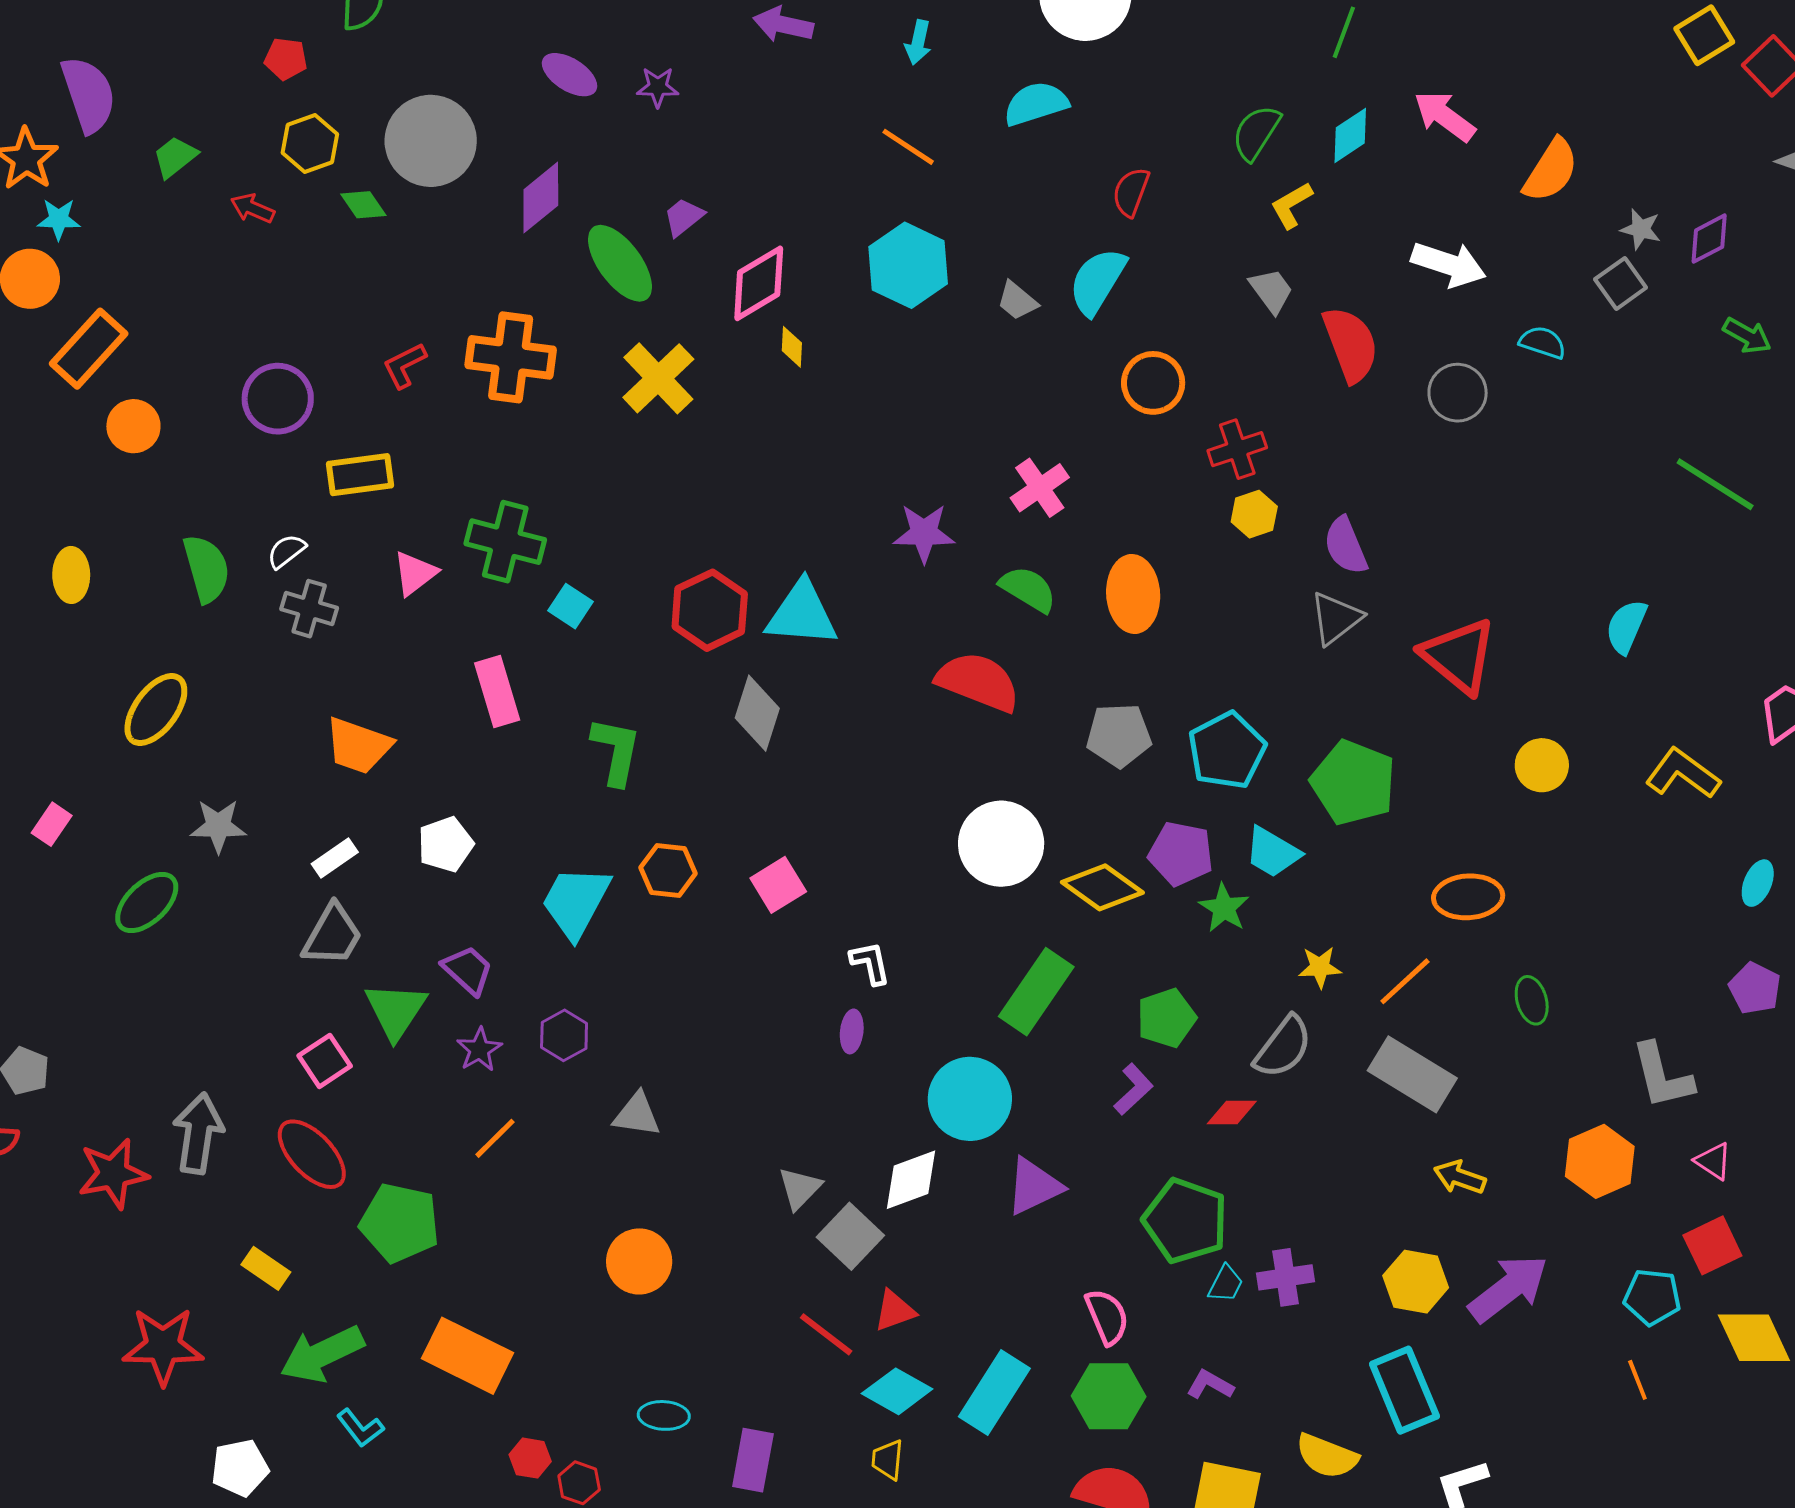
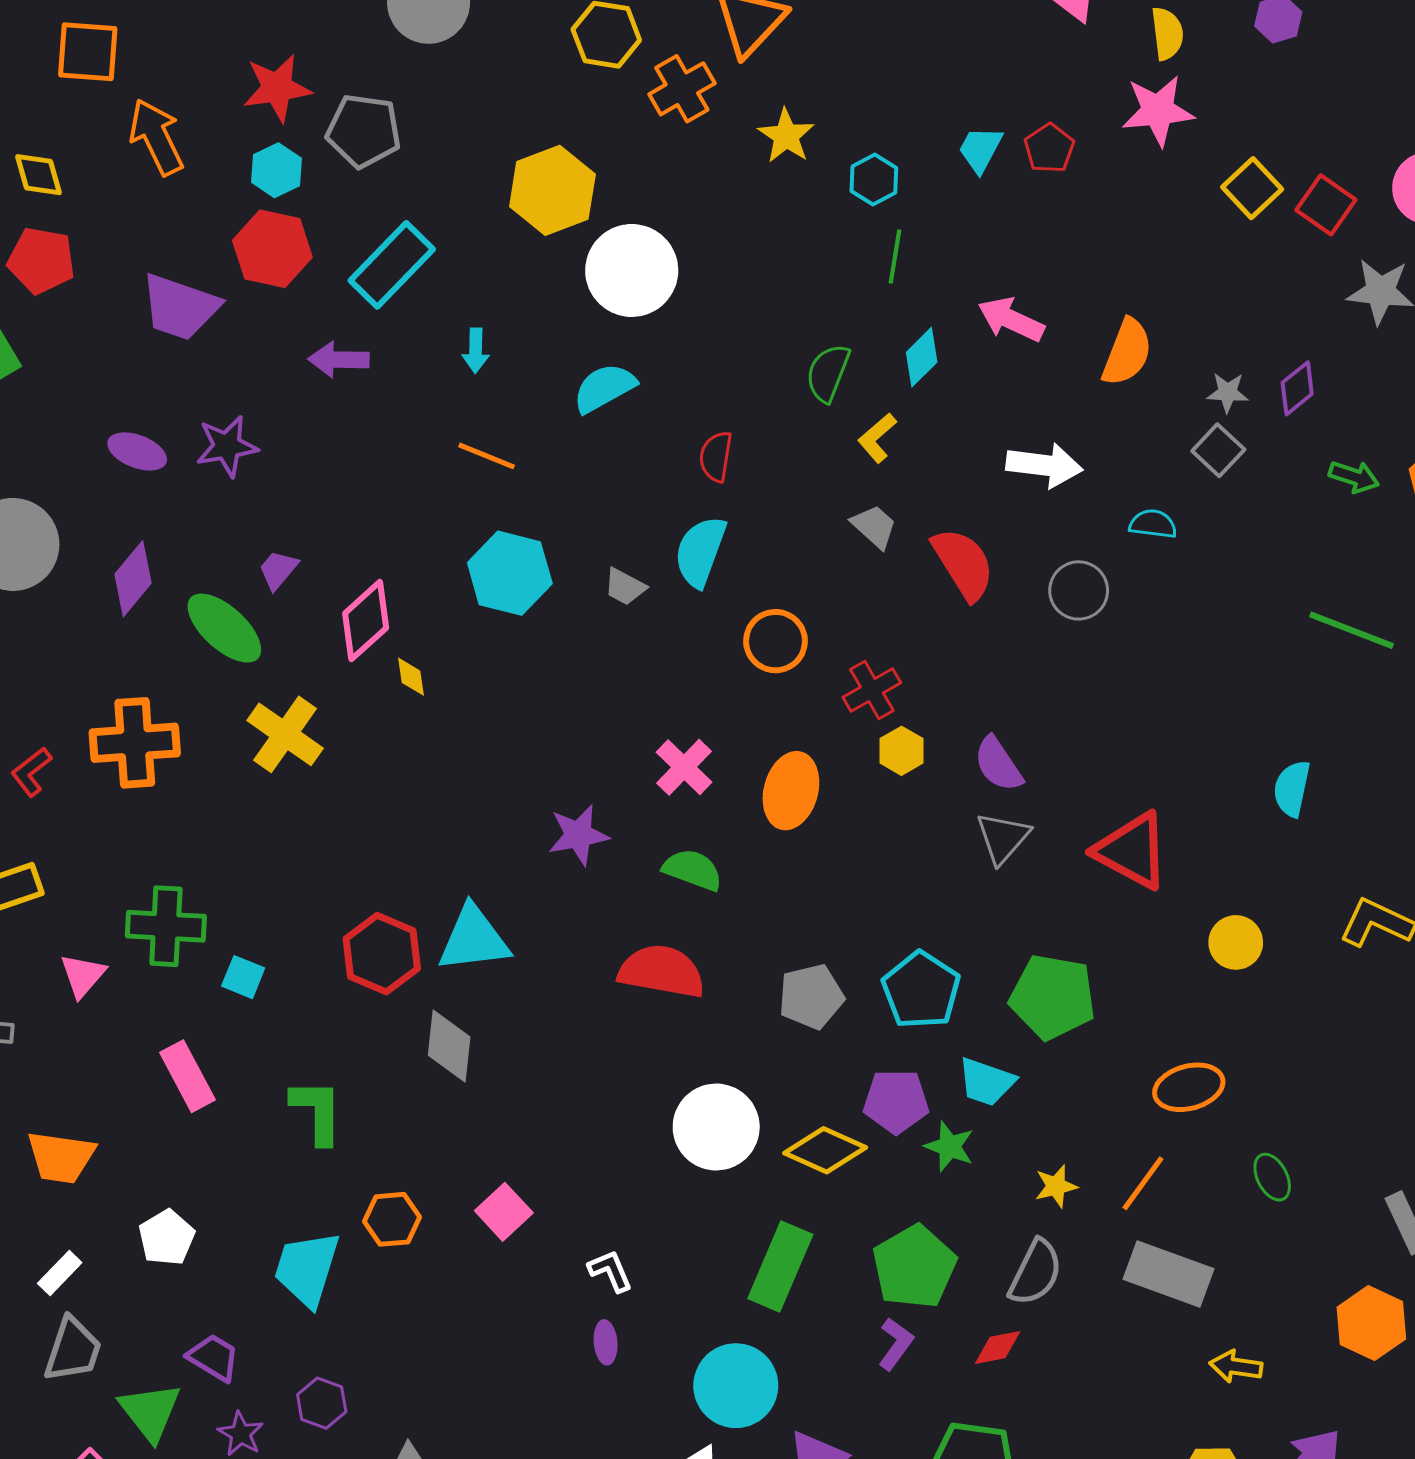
purple star: (658, 87) -> (227, 446), size x1.5
orange ellipse: (1133, 594) -> (791, 791), moved, turned 30
green pentagon: (1166, 1018) -> (914, 1267), size x1.4

